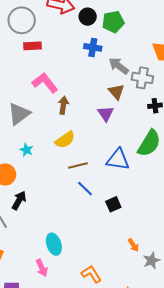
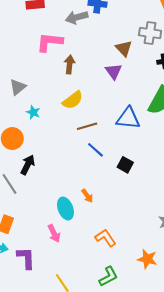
gray arrow: (119, 66) -> (77, 17), moved, turned -50
pink L-shape: (45, 83) -> (50, 42), turned -44
gray triangle: (19, 114) -> (18, 87), moved, size x0.7
black square: (113, 204) -> (125, 165), turned -35
orange arrow: (133, 245) -> (87, 196), moved

